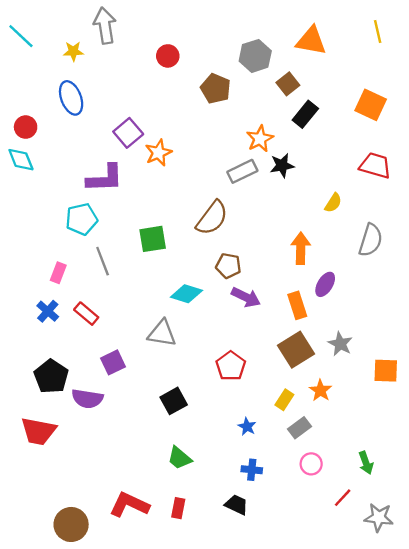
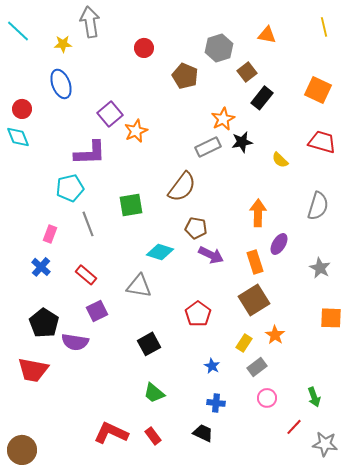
orange triangle: (311, 41) -> (267, 35), size x0.7
yellow semicircle: (333, 203) -> (280, 160), moved, turned 102
red rectangle: (86, 314) -> (86, 275), moved
gray star: (340, 344) -> (320, 268), moved
red rectangle: (178, 508) -> (153, 436), turned -48
brown circle: (71, 524) -> (22, 450), moved

